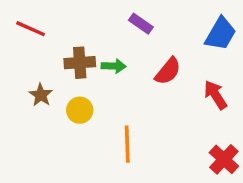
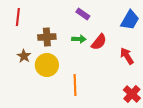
red line: (31, 29) -> (18, 17), turned 72
green arrow: (114, 66) -> (79, 39), moved
yellow circle: (80, 110) -> (47, 65), size x1.5

